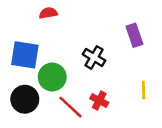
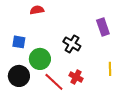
blue square: (25, 55) -> (19, 42), size x0.6

